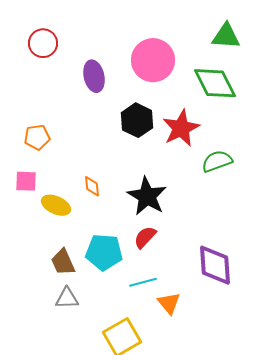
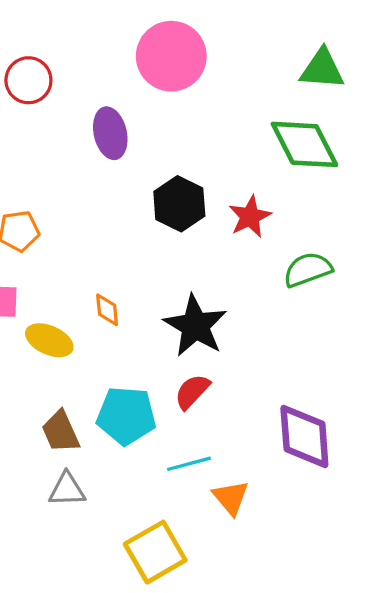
pink circle: (153, 60) -> (171, 56), moved
red star: (181, 128) -> (250, 217), size x0.7

